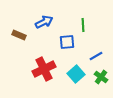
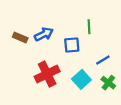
blue arrow: (44, 22) -> (44, 34), moved

